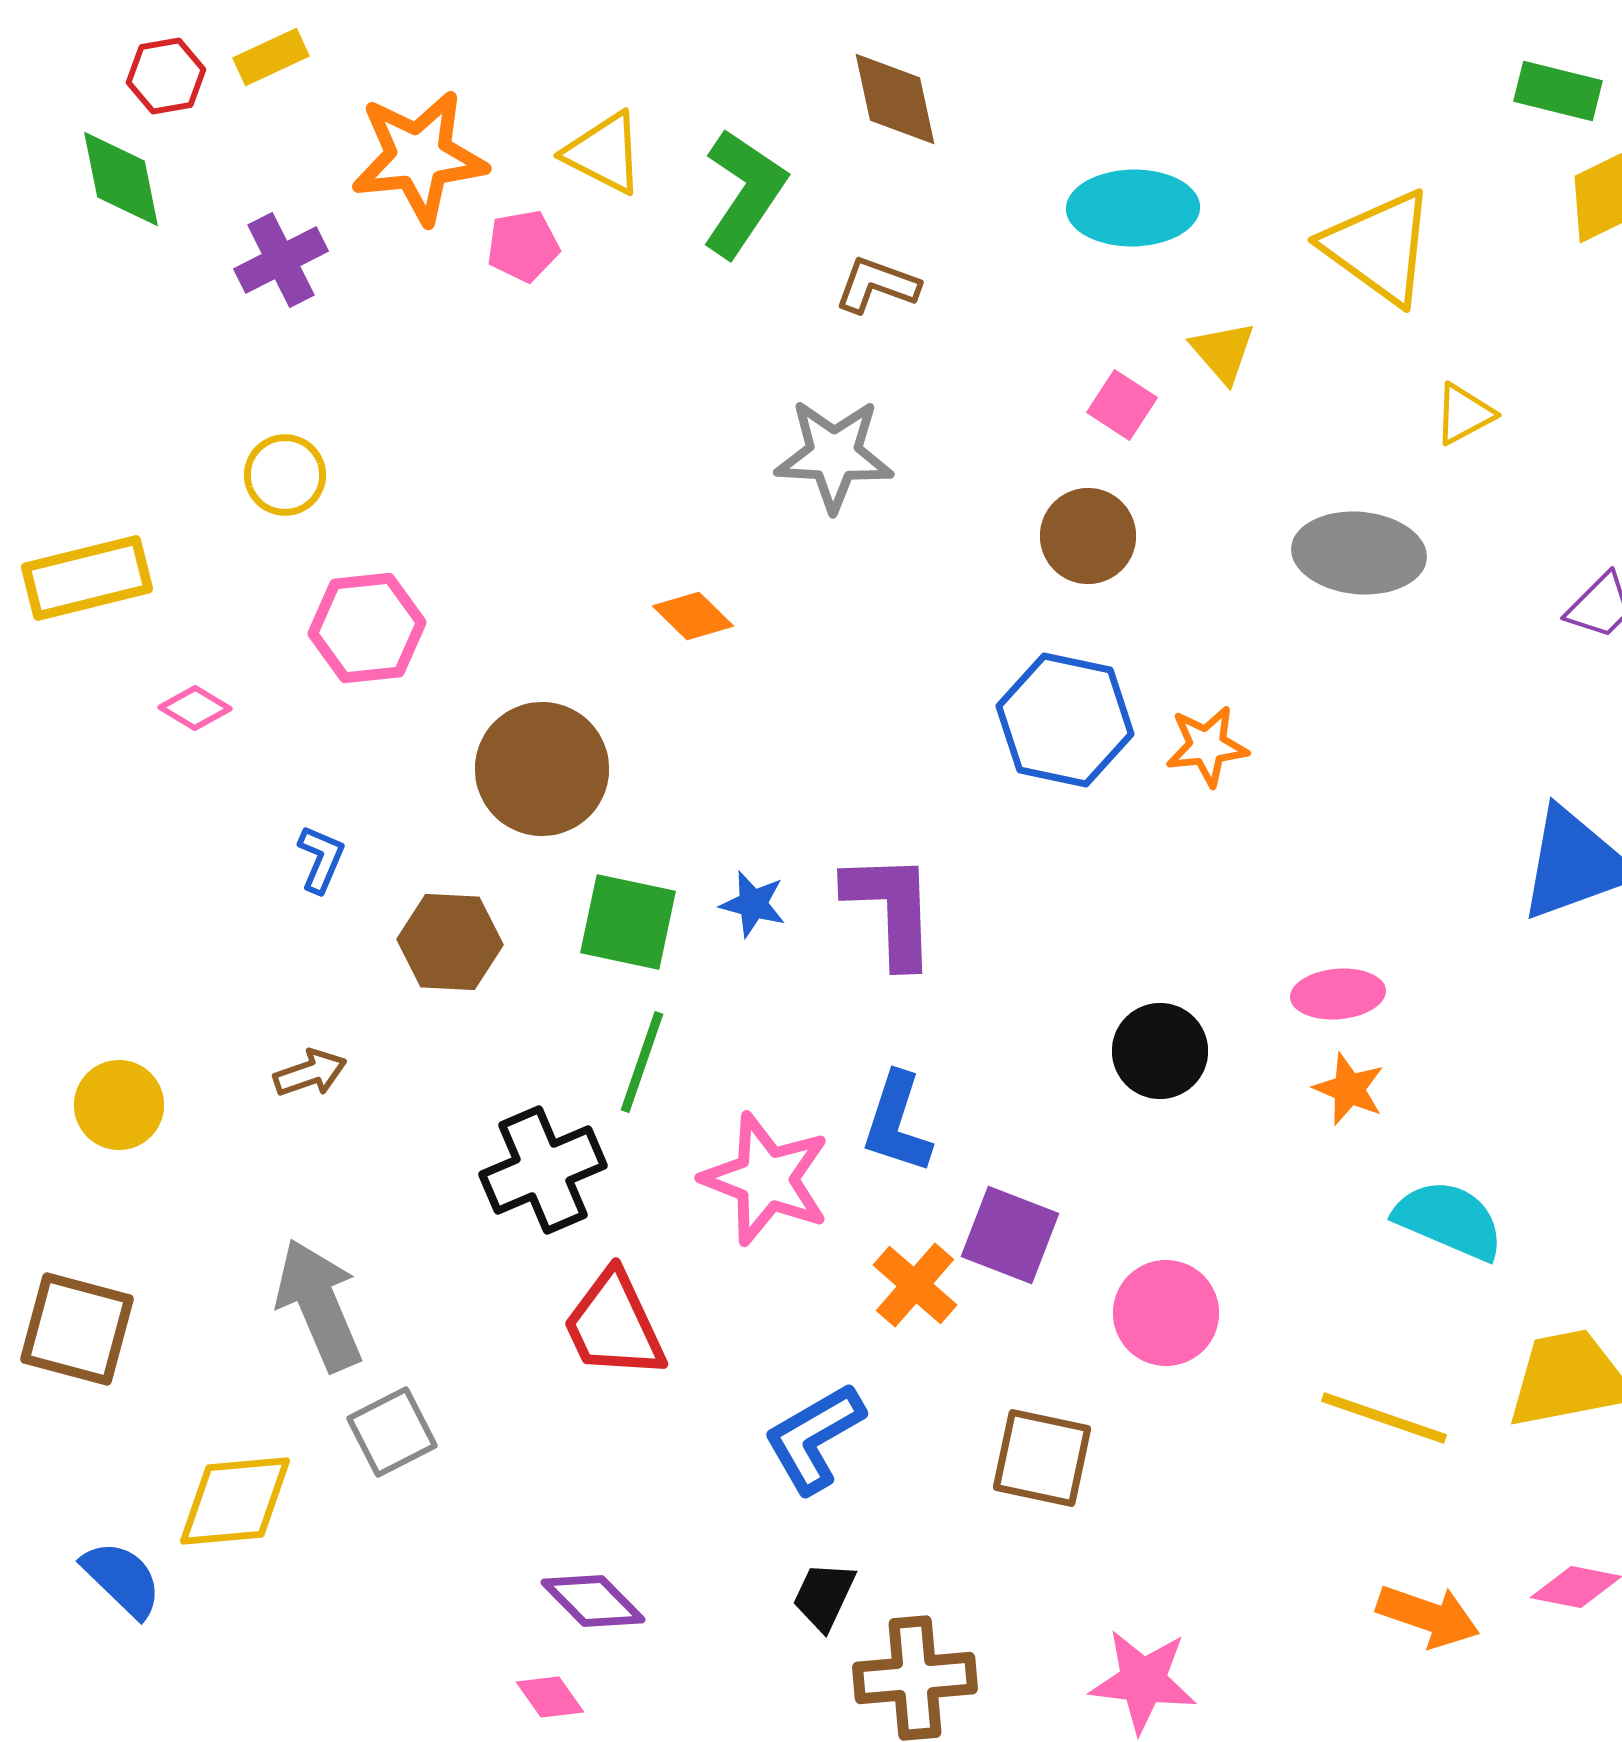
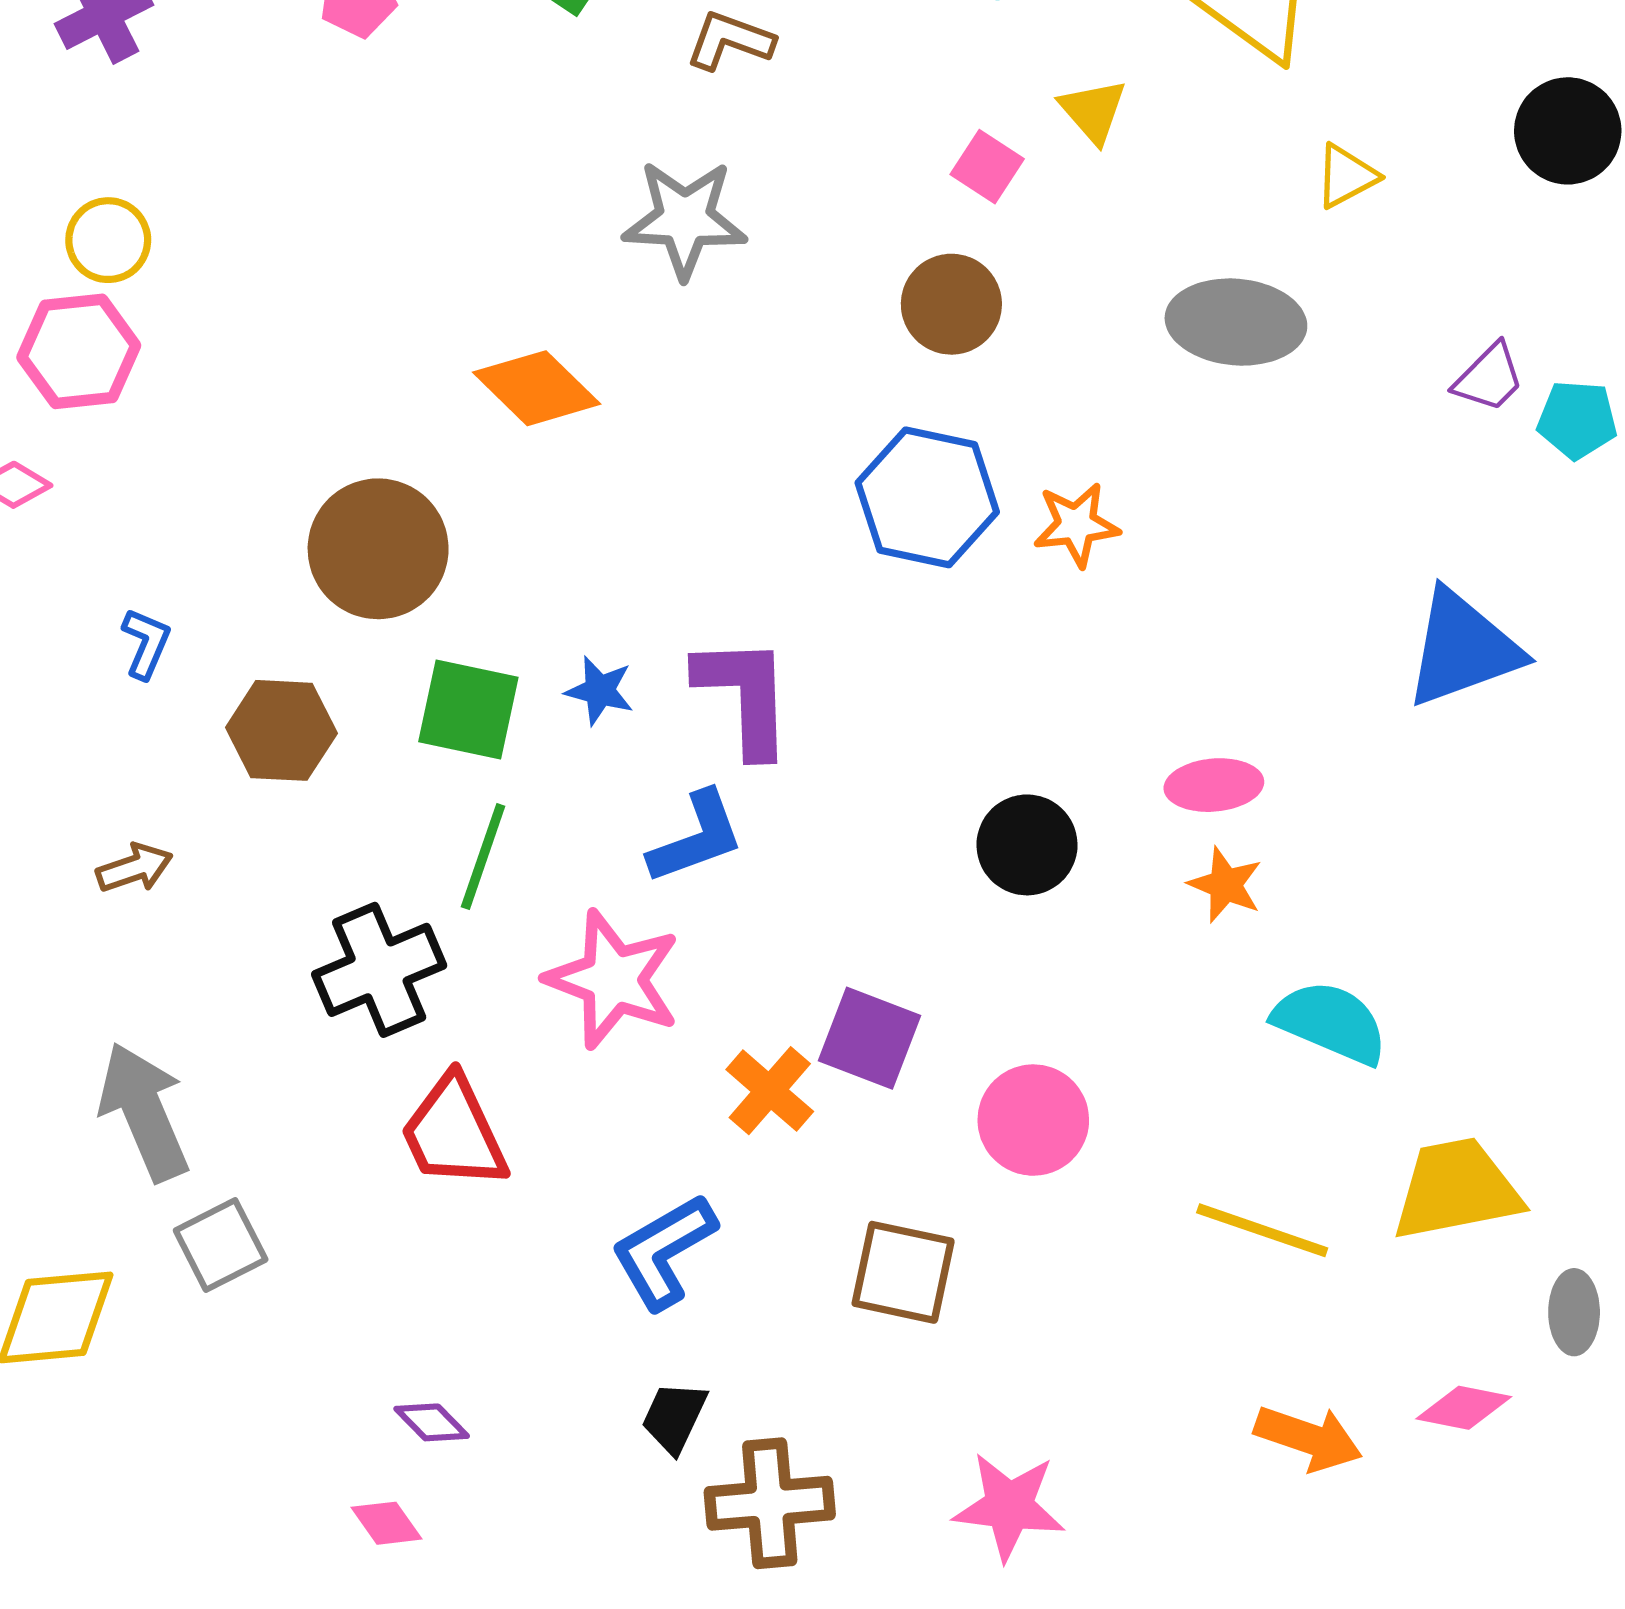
orange diamond: (693, 616) -> (537, 388), size x1.5
pink hexagon: (367, 628) -> (79, 351), moved
blue L-shape: (897, 1123) -> (696, 838), moved, turned -128
purple diamond: (593, 1601) -> (432, 1422), size x0.7

